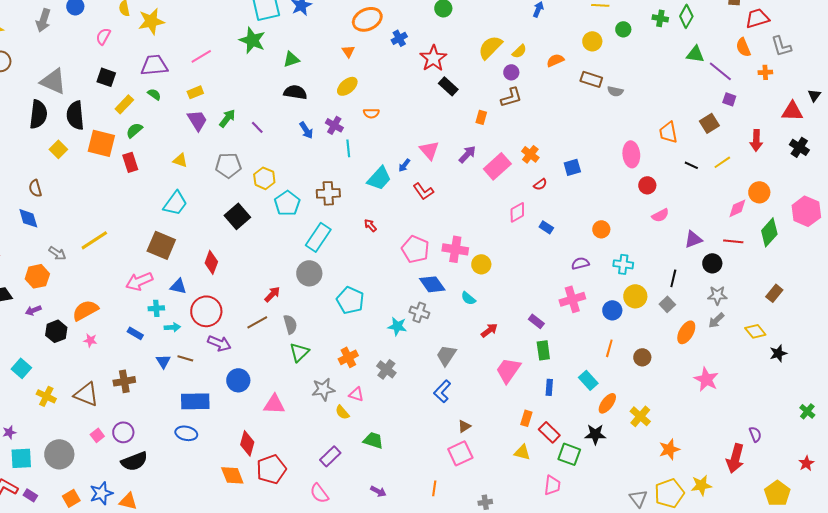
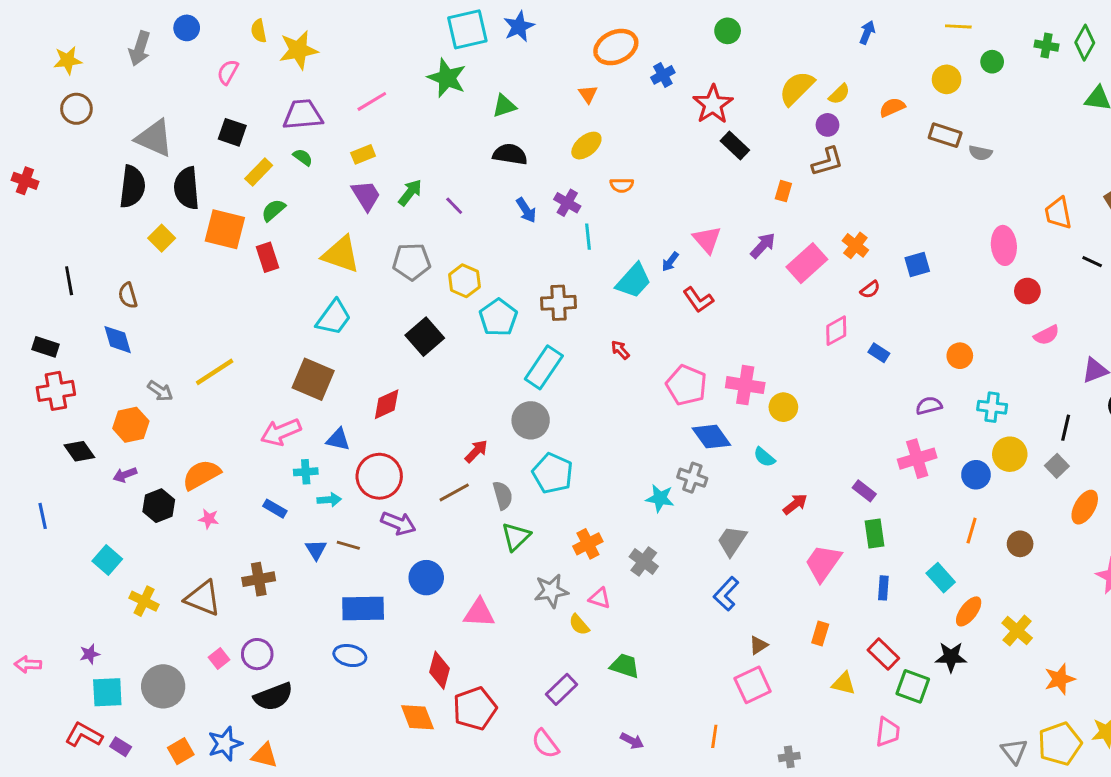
yellow triangle: (180, 160) -> (341, 254), size x1.8
red diamond: (211, 262) -> (387, 404), turned 45
cyan pentagon: (350, 300) -> (553, 473), moved
orange rectangle: (526, 418) -> (820, 633), moved

